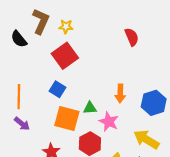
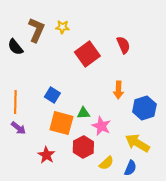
yellow star: (66, 27) -> (62, 27), moved
red square: (65, 56) -> (87, 54), moved
orange arrow: (120, 93) -> (118, 90), moved

